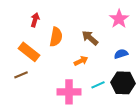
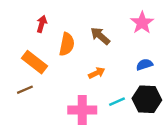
brown arrow: (90, 38) -> (100, 36), moved

